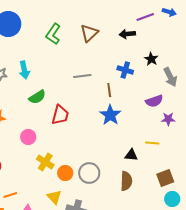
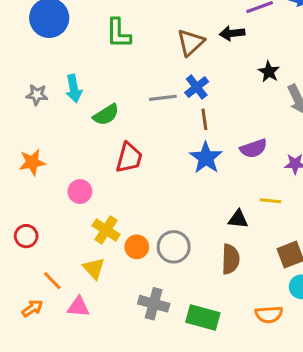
brown triangle: (89, 33) -> (191, 42), moved
green L-shape: (53, 34) -> (118, 33), turned -35
blue cross: (125, 70) -> (197, 87), moved, turned 35
green semicircle: (37, 97) -> (106, 115), moved
purple semicircle: (154, 101) -> (254, 149), moved
orange line: (10, 195) -> (52, 281), turned 64
yellow triangle: (54, 197) -> (94, 268), moved

